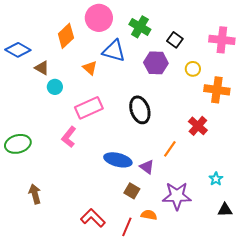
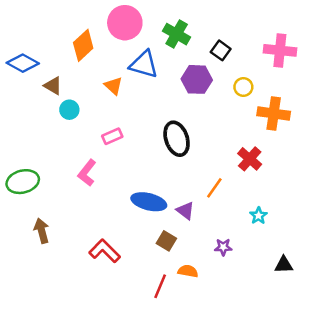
pink rectangle: (89, 108) -> (112, 136), size x0.6
cyan star: (216, 179) -> (259, 216), moved
brown arrow: (35, 194) -> (42, 231), moved
purple star: (177, 196) -> (223, 247), size x0.5
red L-shape: (93, 218) -> (105, 251), moved

